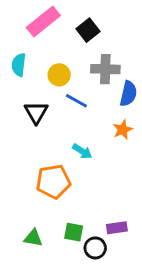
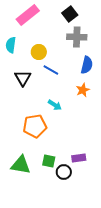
black square: (88, 30) -> (70, 14), moved
gray cross: (105, 69) -> (77, 37), moved
green triangle: (33, 238) -> (21, 165), size x1.5

